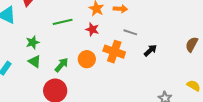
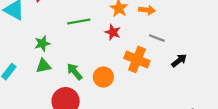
orange circle: (87, 59) -> (103, 77), moved
green triangle: (35, 62) -> (43, 66), turned -48
green arrow: (62, 65) -> (75, 72), turned -84

